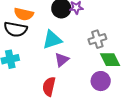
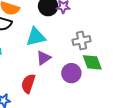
purple circle: (101, 81) -> (71, 73), moved

